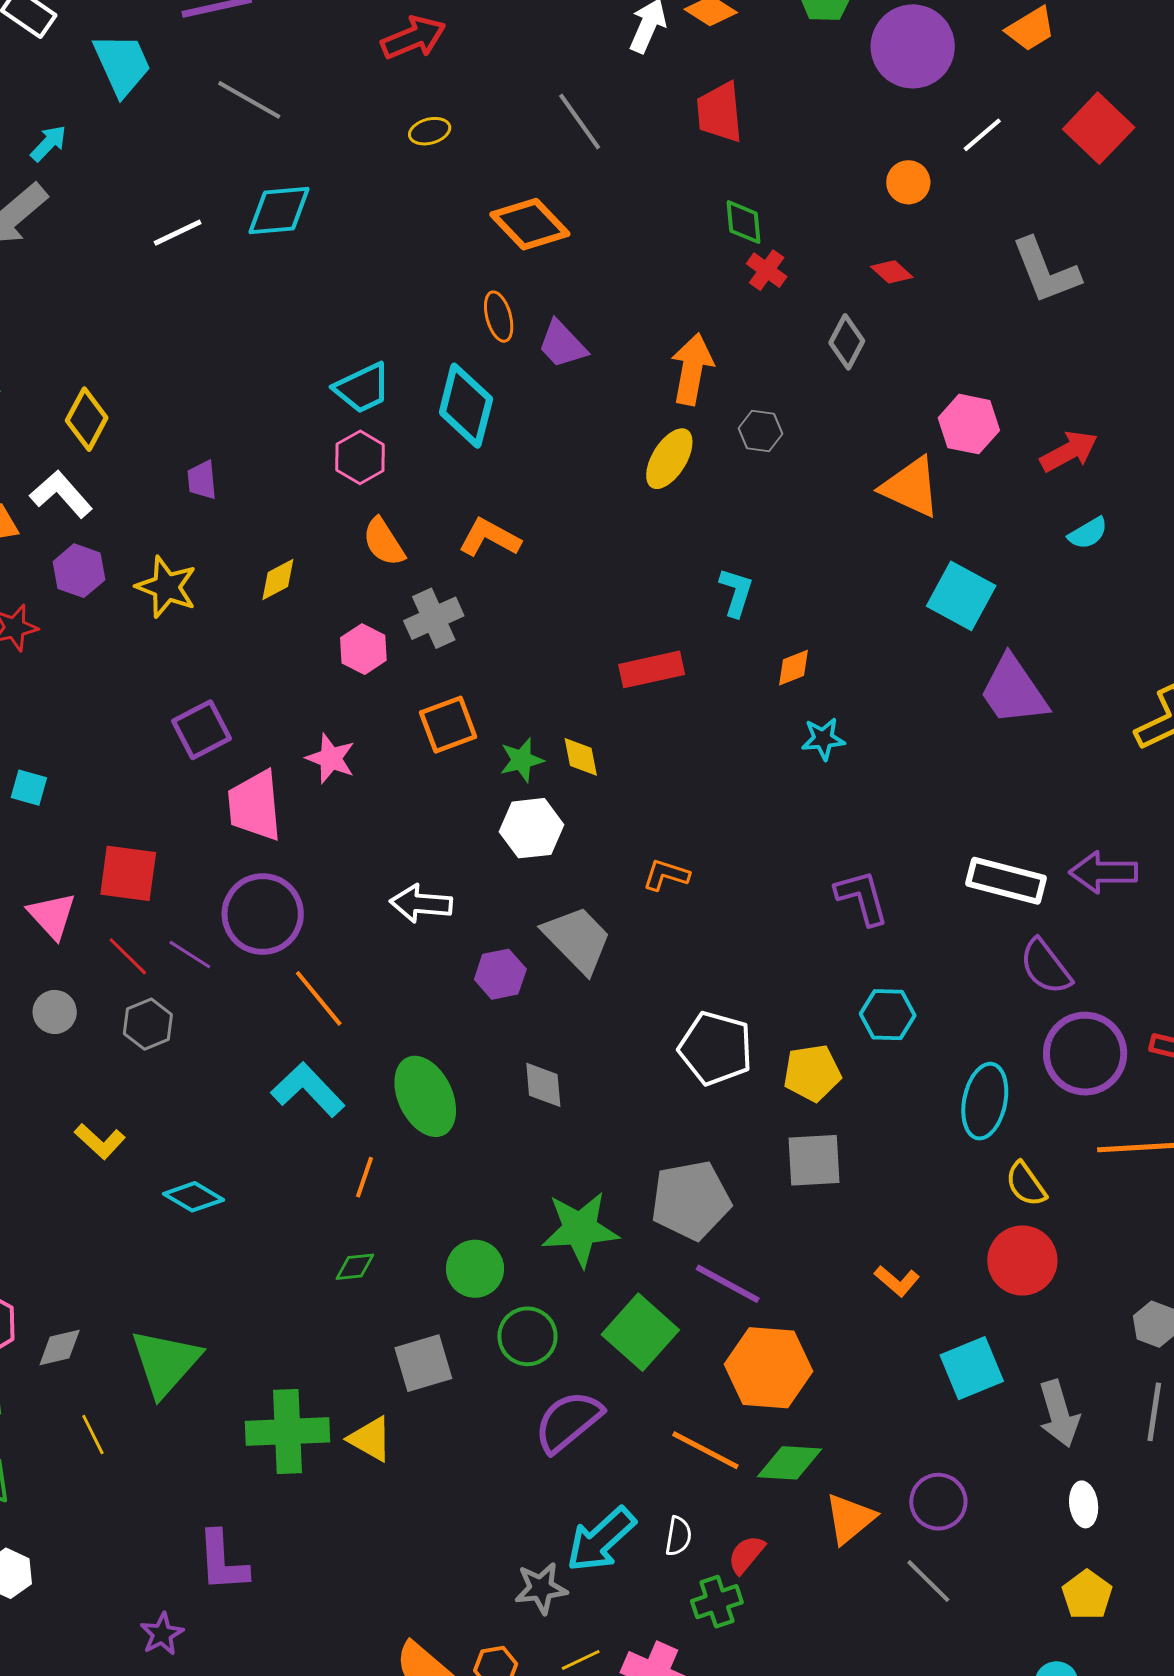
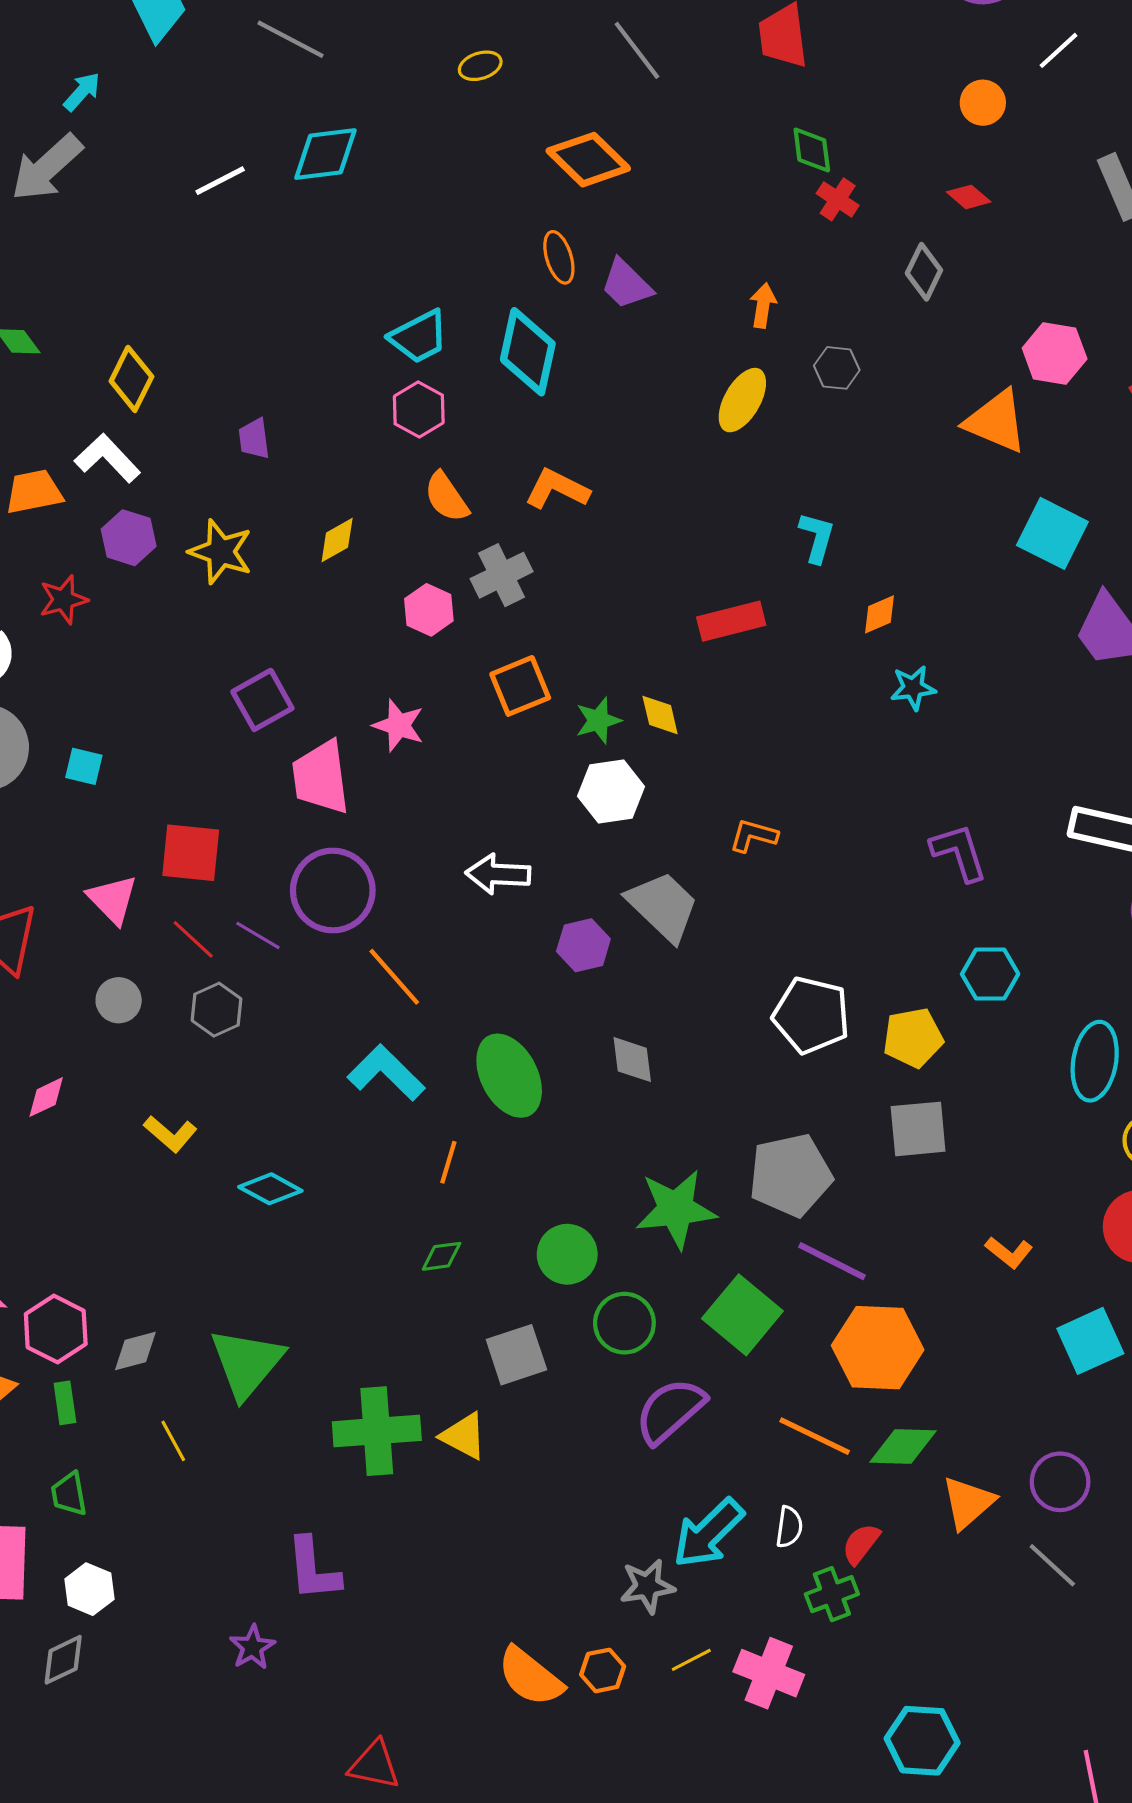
orange arrow: (692, 369) -> (763, 306), size x0.6

